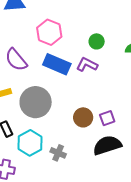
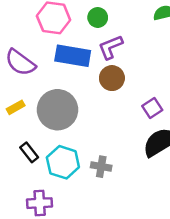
green circle: (97, 41) -> (98, 17), moved
purple L-shape: (87, 65) -> (111, 47), turned -35
brown circle: (83, 117) -> (112, 78), moved

